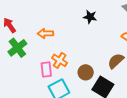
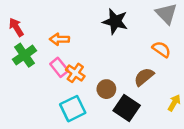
black star: (90, 17) -> (115, 21), size x1.5
pink rectangle: (46, 70) -> (59, 67), moved, turned -35

